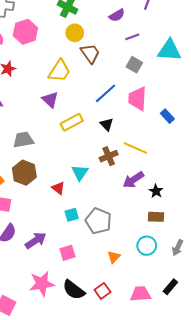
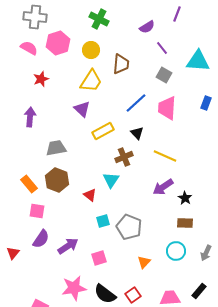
yellow circle: (75, 33) -> (91, 50), moved
purple line: (132, 37) -> (162, 48), turned 72
brown trapezoid: (90, 53) -> (121, 64), turned 40
blue rectangle: (167, 116) -> (206, 103), moved, turned 64
brown cross: (109, 156) -> (124, 157), moved

